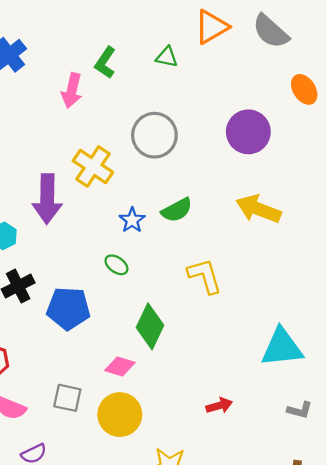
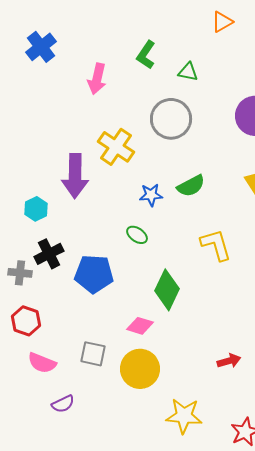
orange triangle: (211, 27) -> (222, 22), size x0.7
green triangle: (167, 57) -> (188, 72), moved
green L-shape: (105, 63) -> (146, 55), moved
blue star: (132, 220) -> (151, 195), turned 30

